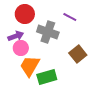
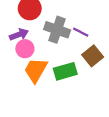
purple line: (70, 17) -> (81, 32), moved
green rectangle: (47, 77) -> (65, 71), moved

